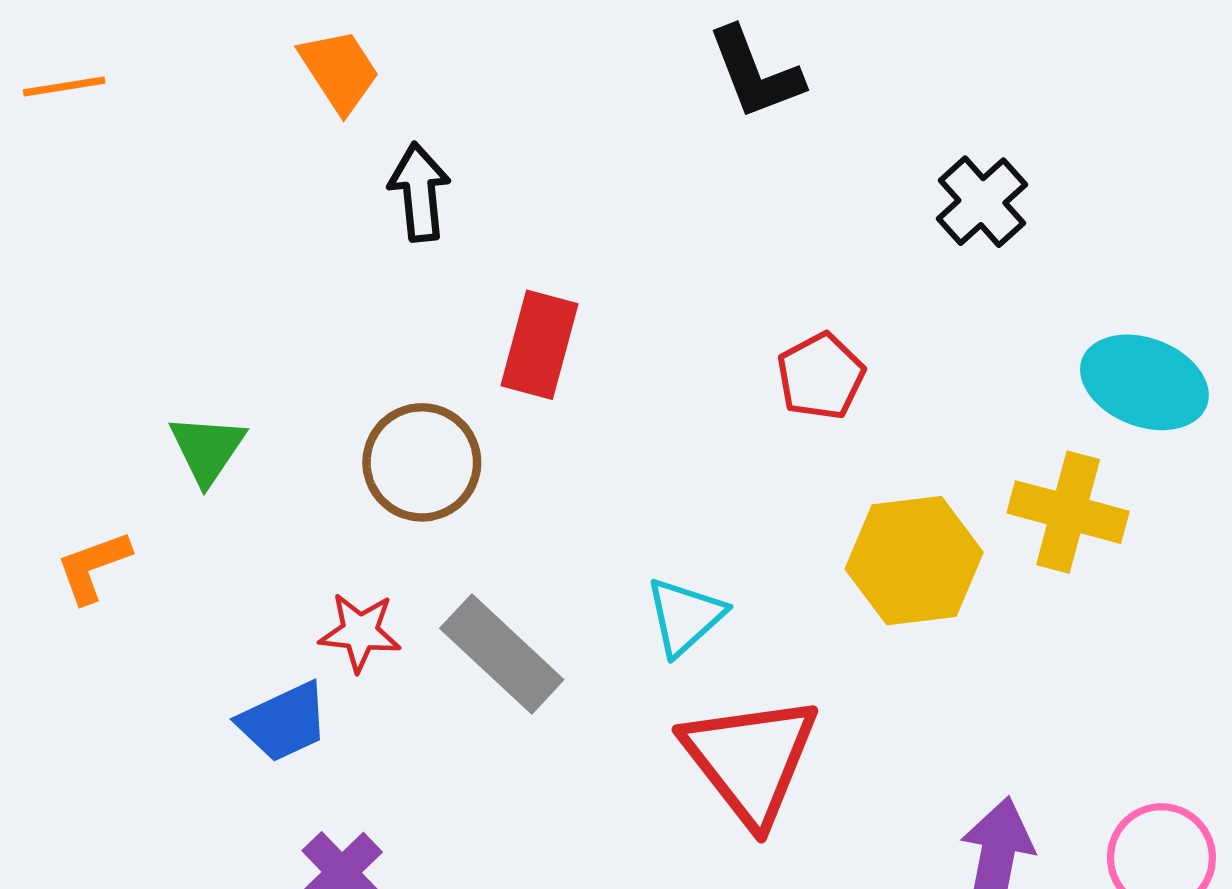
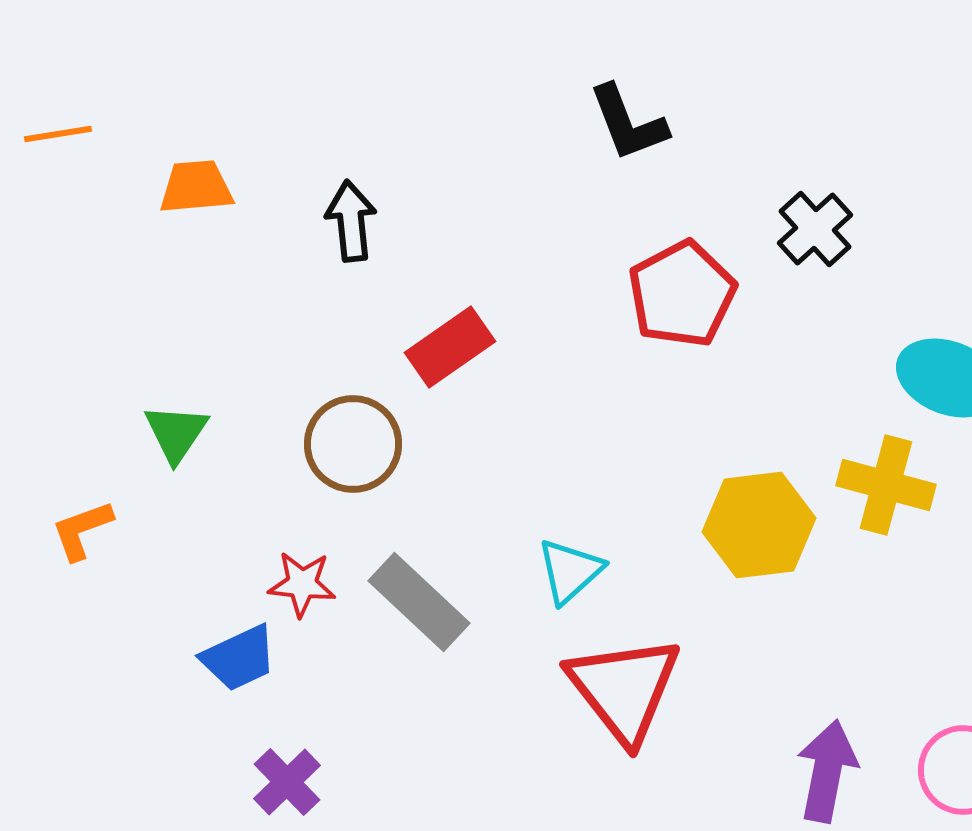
orange trapezoid: (339, 71) -> (196, 187), moved, turned -62
red rectangle: (539, 345) -> (450, 347), turned 40
red pentagon: (821, 376) -> (682, 294), moved, size x1.5

